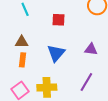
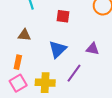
orange rectangle: (23, 60) -> (18, 62), moved
purple line: (86, 82) -> (74, 73), moved

